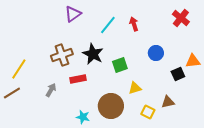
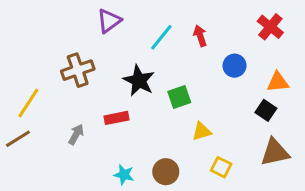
blue circle: (156, 53) -> (235, 66), moved
brown cross: (62, 55) -> (78, 70), moved
orange triangle: (193, 61) -> (278, 82), moved
black square: (178, 74) -> (266, 110), turned -32
brown triangle: (168, 102) -> (275, 152), moved, size x1.5
brown circle: (111, 106) -> (166, 172), moved, size x0.7

